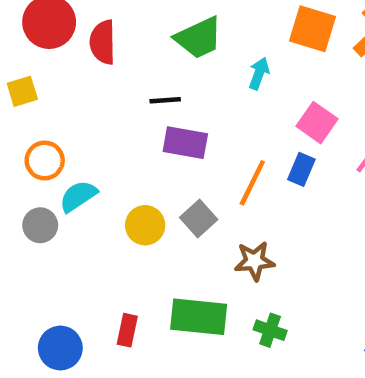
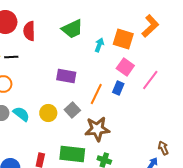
orange square: (313, 29) -> (123, 39), moved
black line: (165, 100) -> (11, 57), moved
cyan semicircle: (78, 196) -> (21, 114), moved, turned 72
brown star: (254, 261) -> (97, 129), size x1.4

